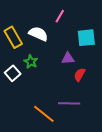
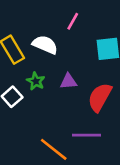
purple triangle: (68, 58) -> (68, 81), moved
red semicircle: (80, 75) -> (100, 97), size x1.6

